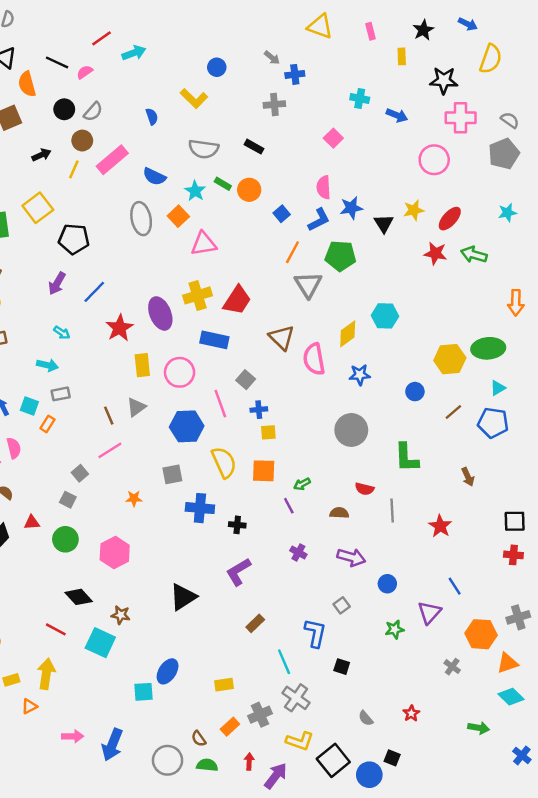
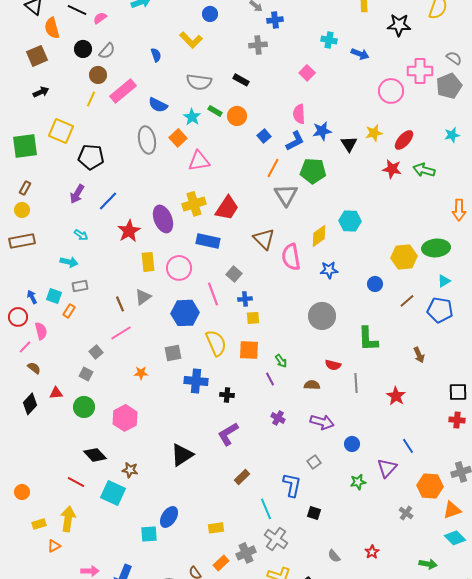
pink cross: (461, 118) -> (420, 71), moved
black arrow: (41, 155) -> (41, 92), moved
yellow square: (38, 208) -> (61, 131), turned -30
green arrow: (302, 484) -> (281, 361), turned -96

